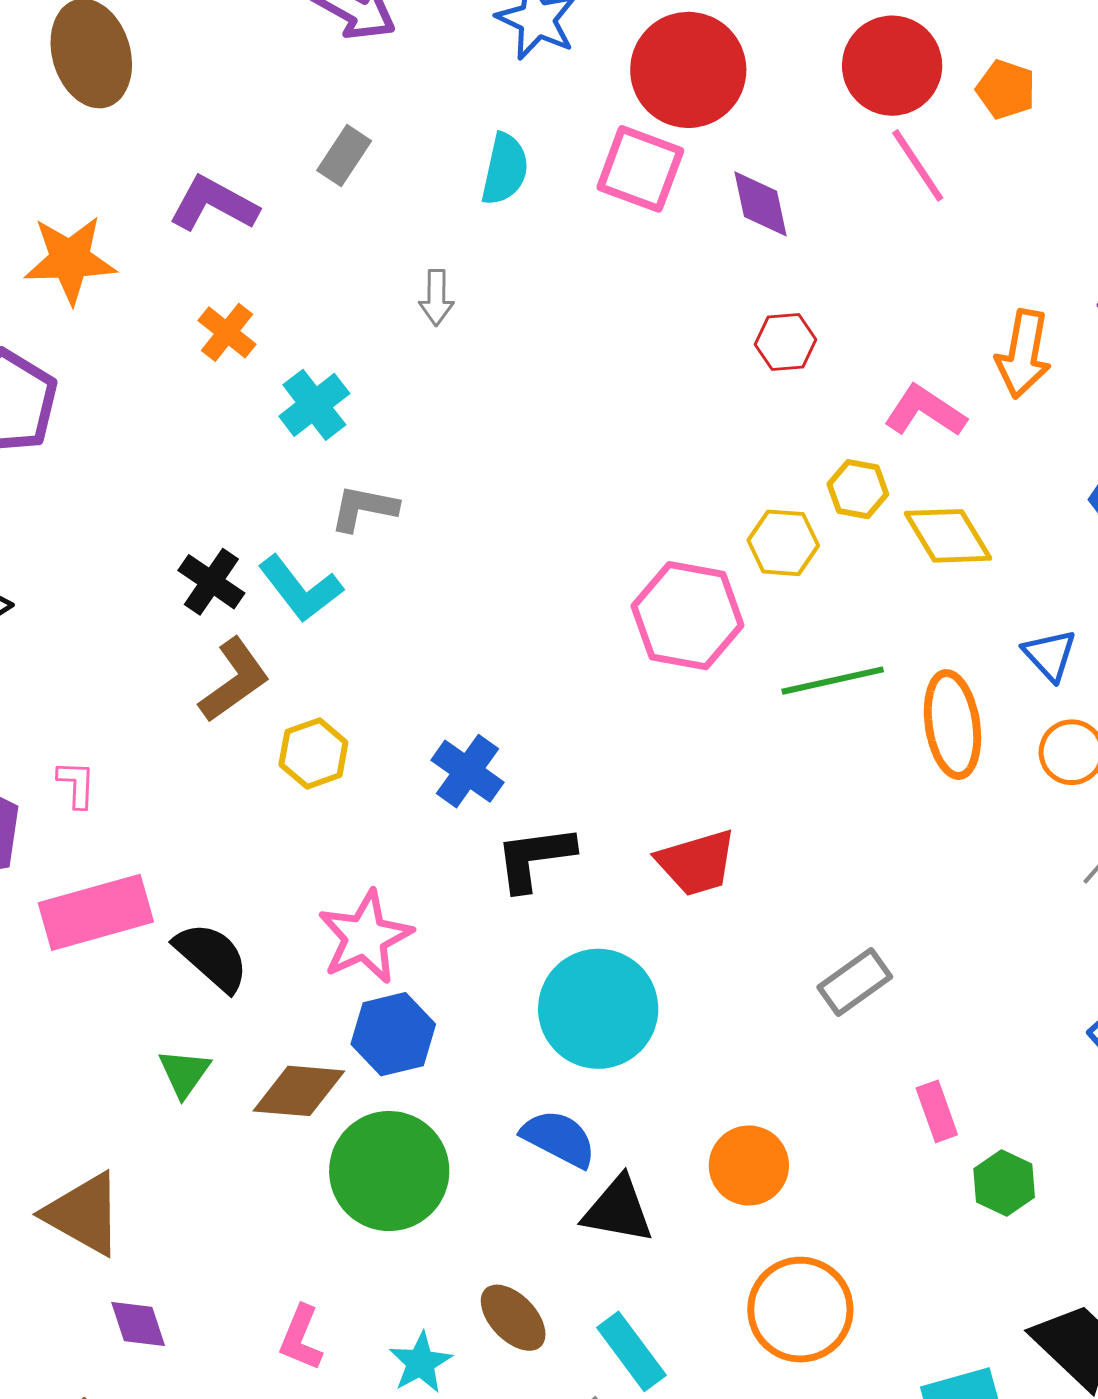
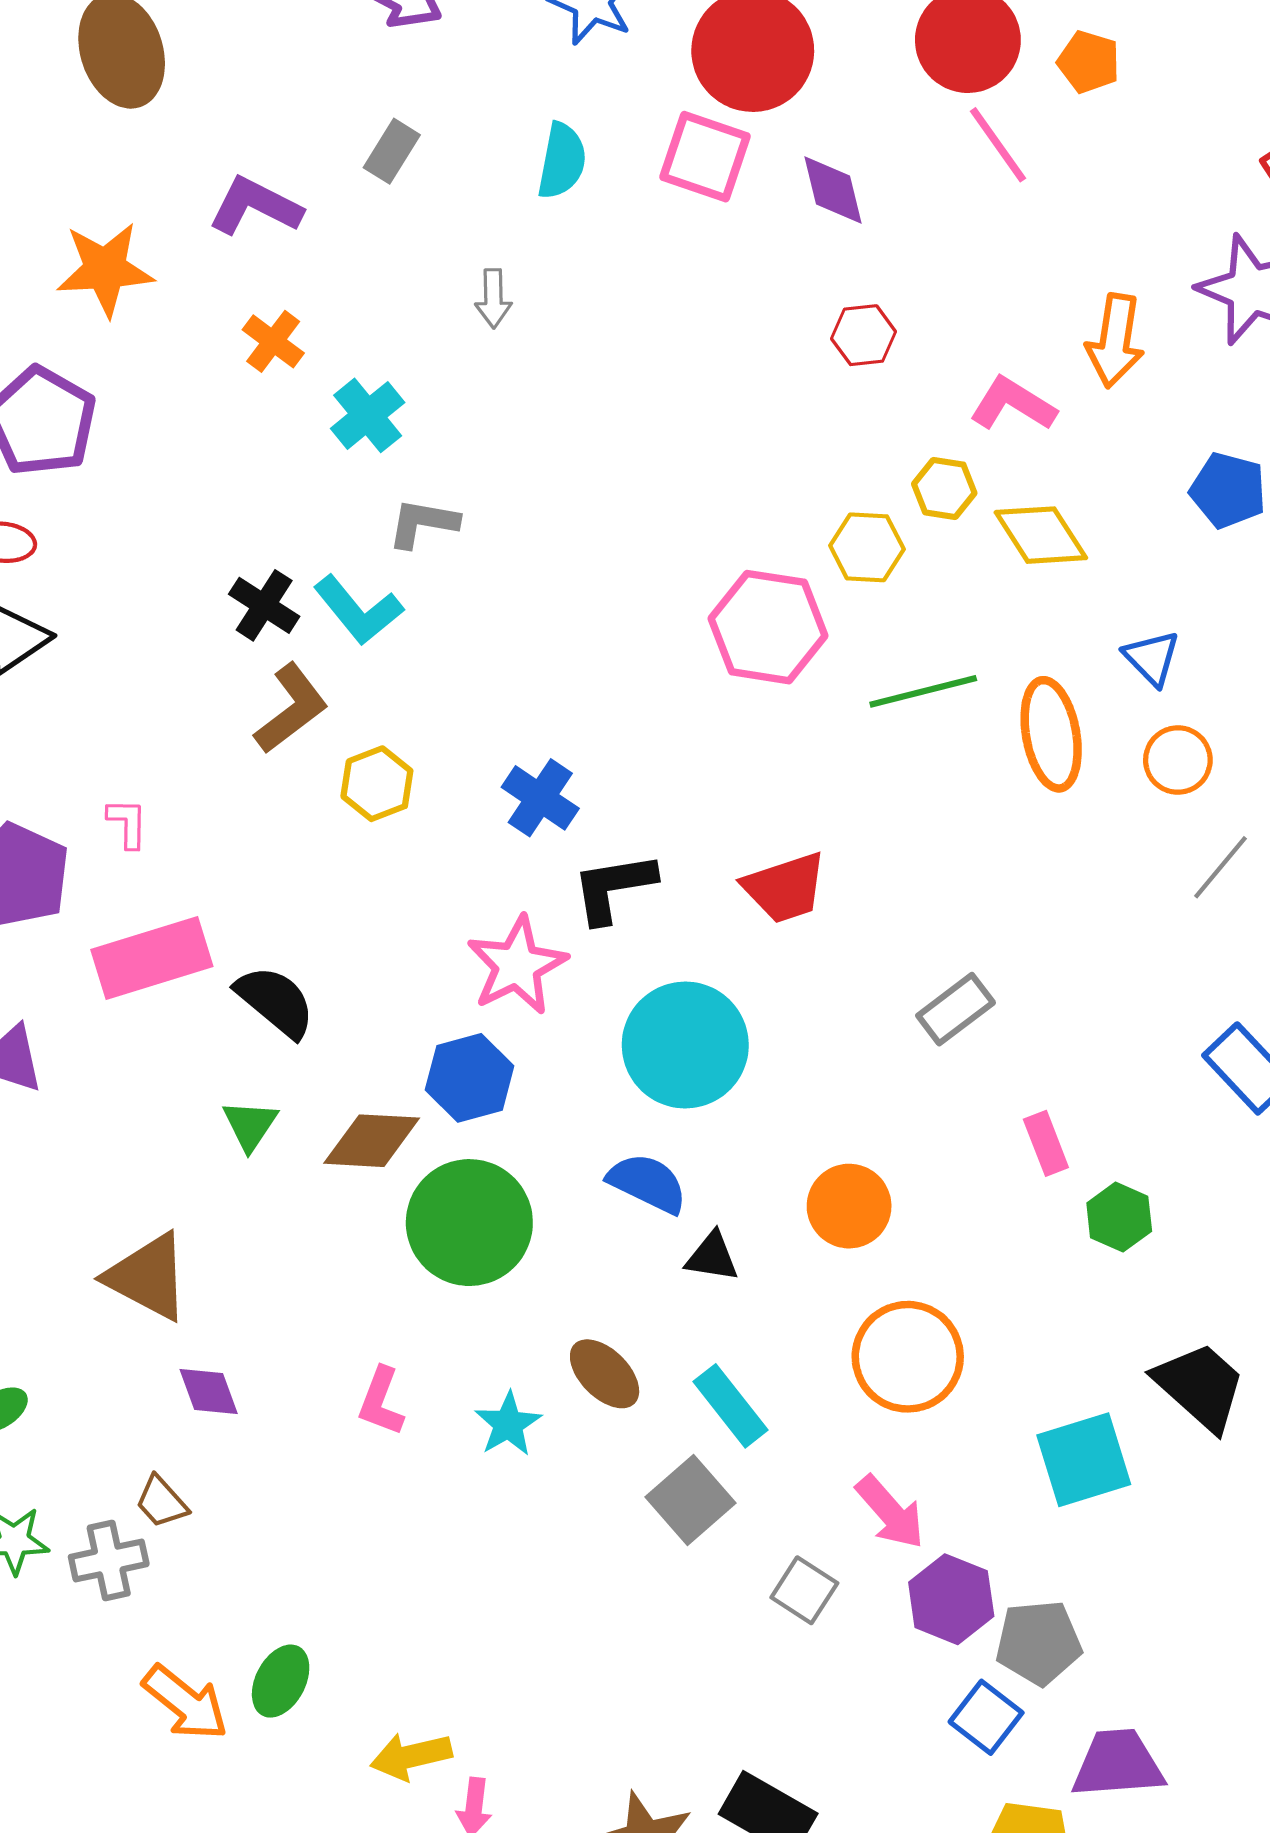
pink star: (365, 937) -> (517, 965), moved
black triangle: (618, 1210) -> (712, 1257), size x0.7

